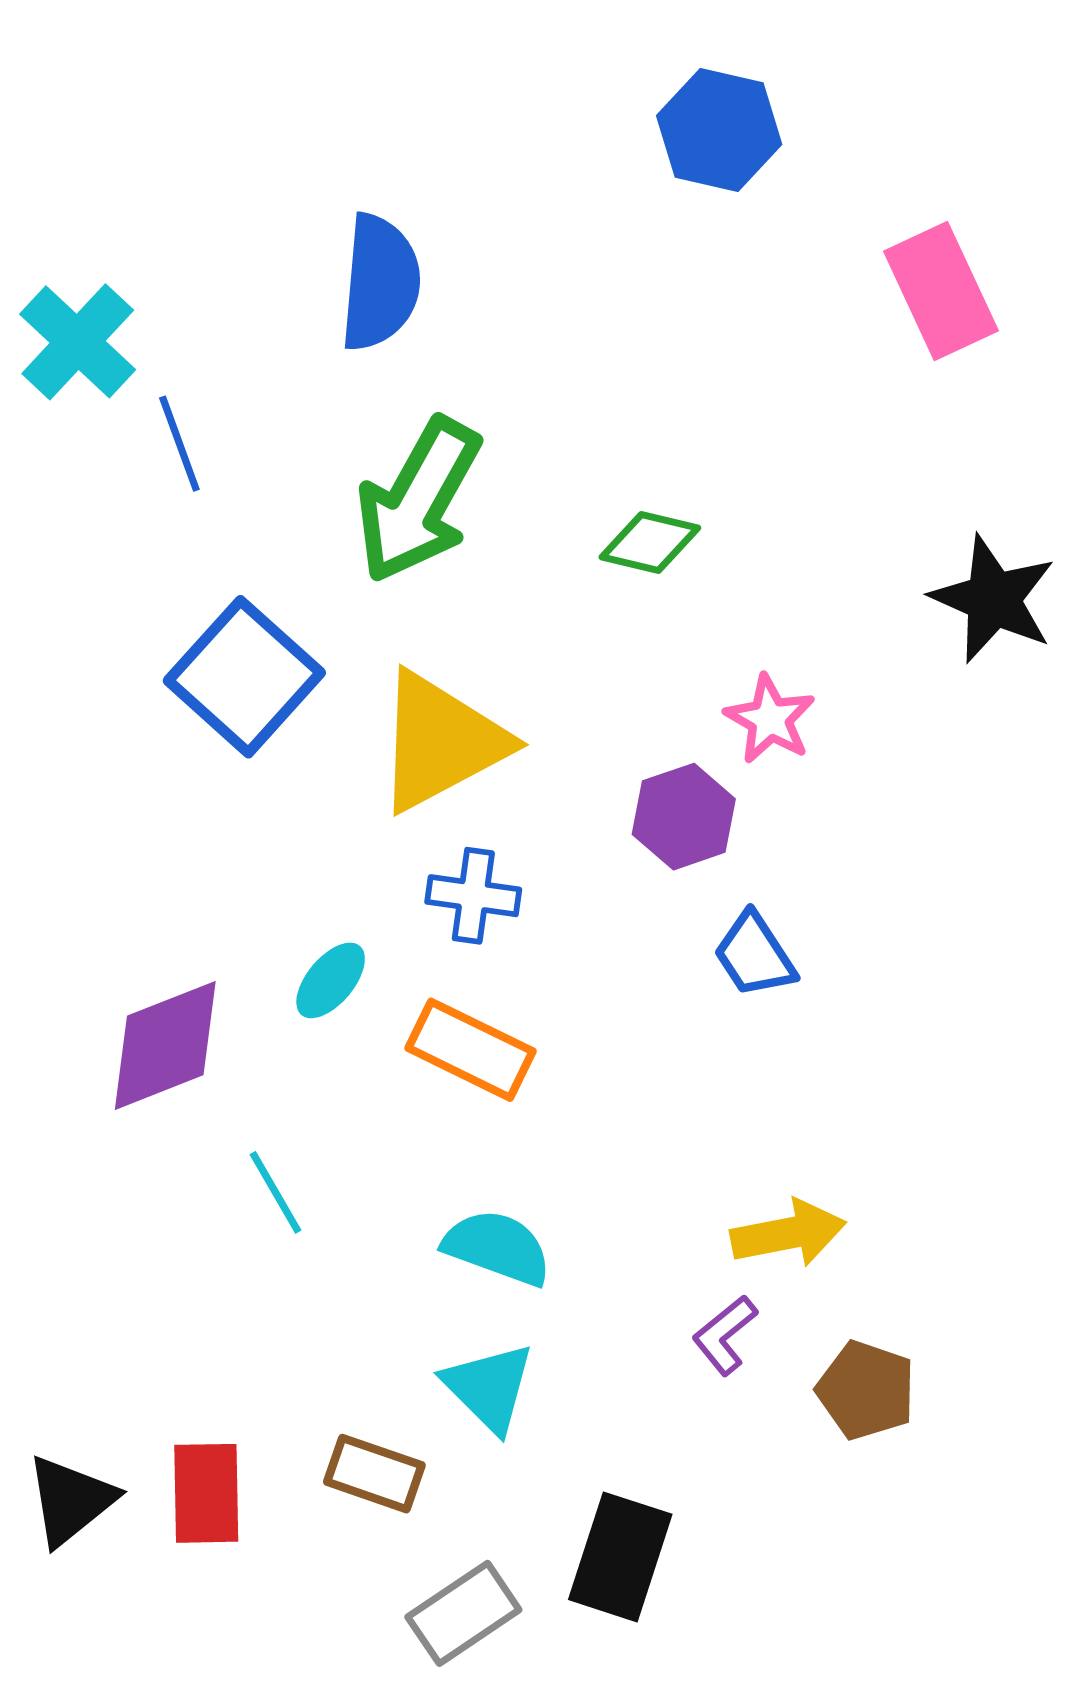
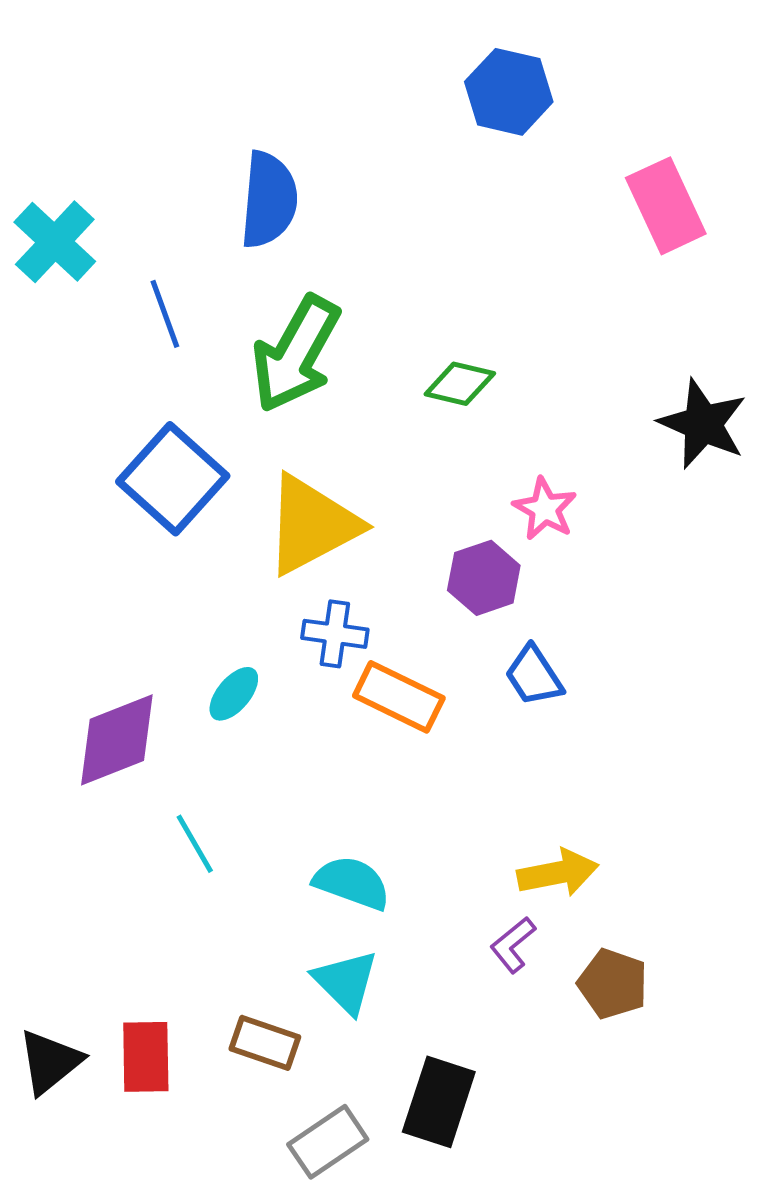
blue line: (179, 444) -> (165, 314), moved
orange rectangle: (470, 1050) -> (399, 697), moved

